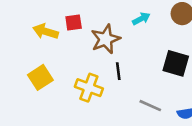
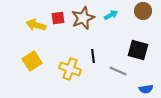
brown star: (106, 39) -> (83, 18), moved
gray line: (150, 106) -> (118, 71), moved

